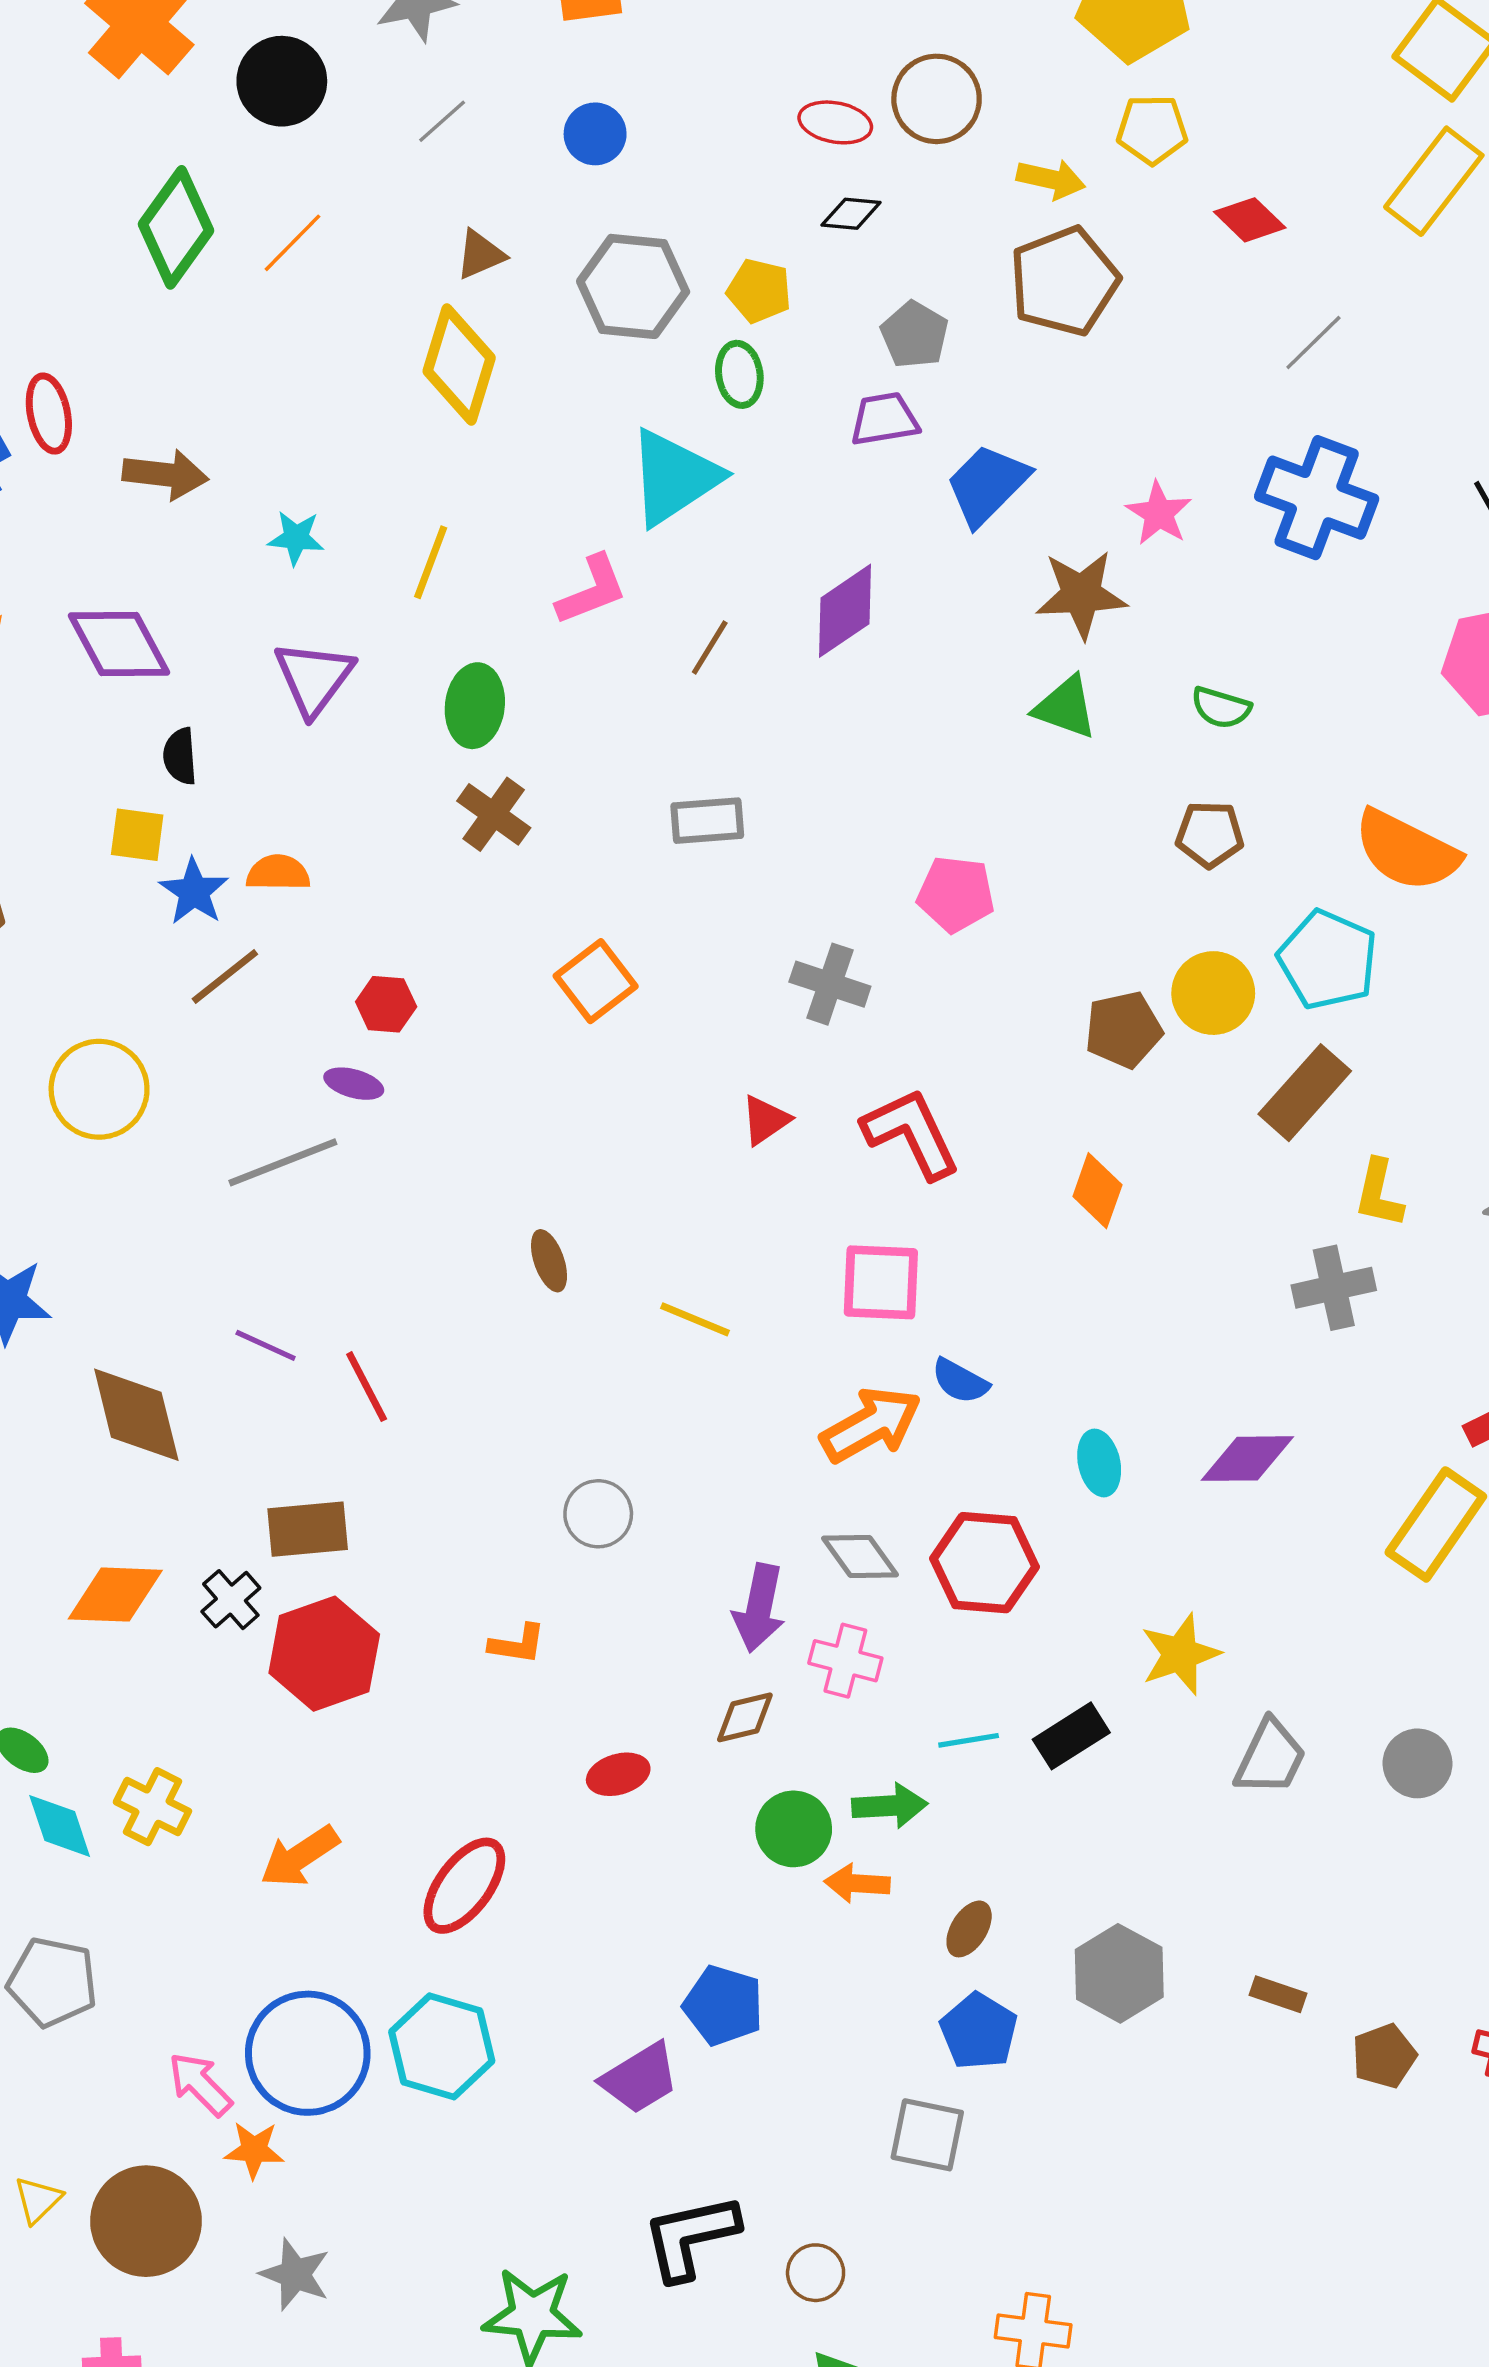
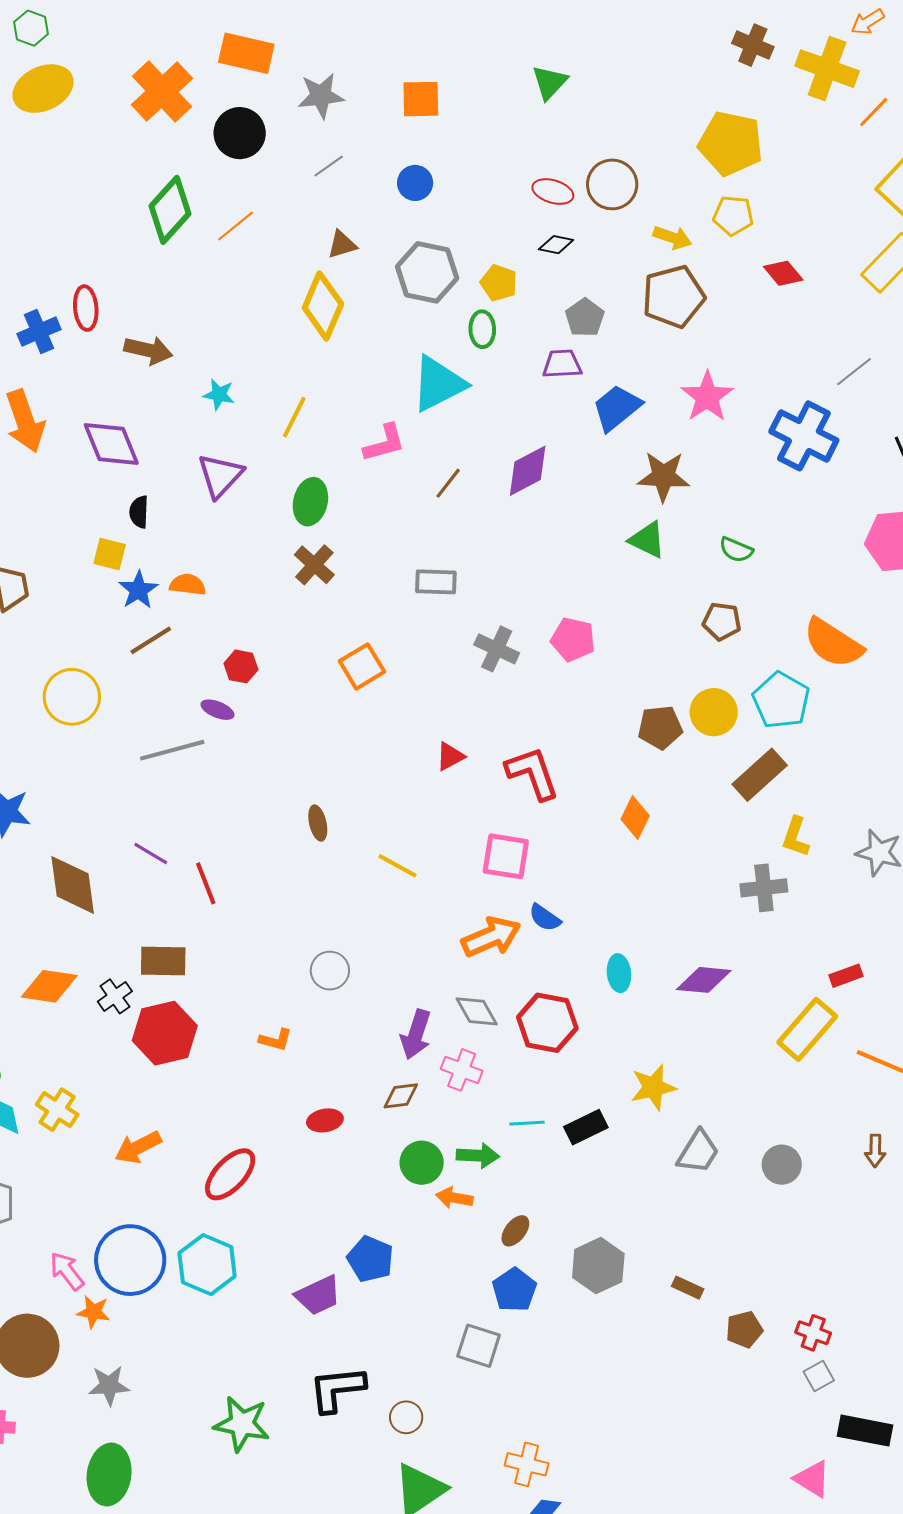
gray line: (1313, 342) -> (854, 372), moved
pink star: (1159, 513) -> (707, 397), moved, size x1.4
gray cross: (830, 984) -> (497, 649), moved
gray star: (295, 2274) -> (109, 1385), turned -30

